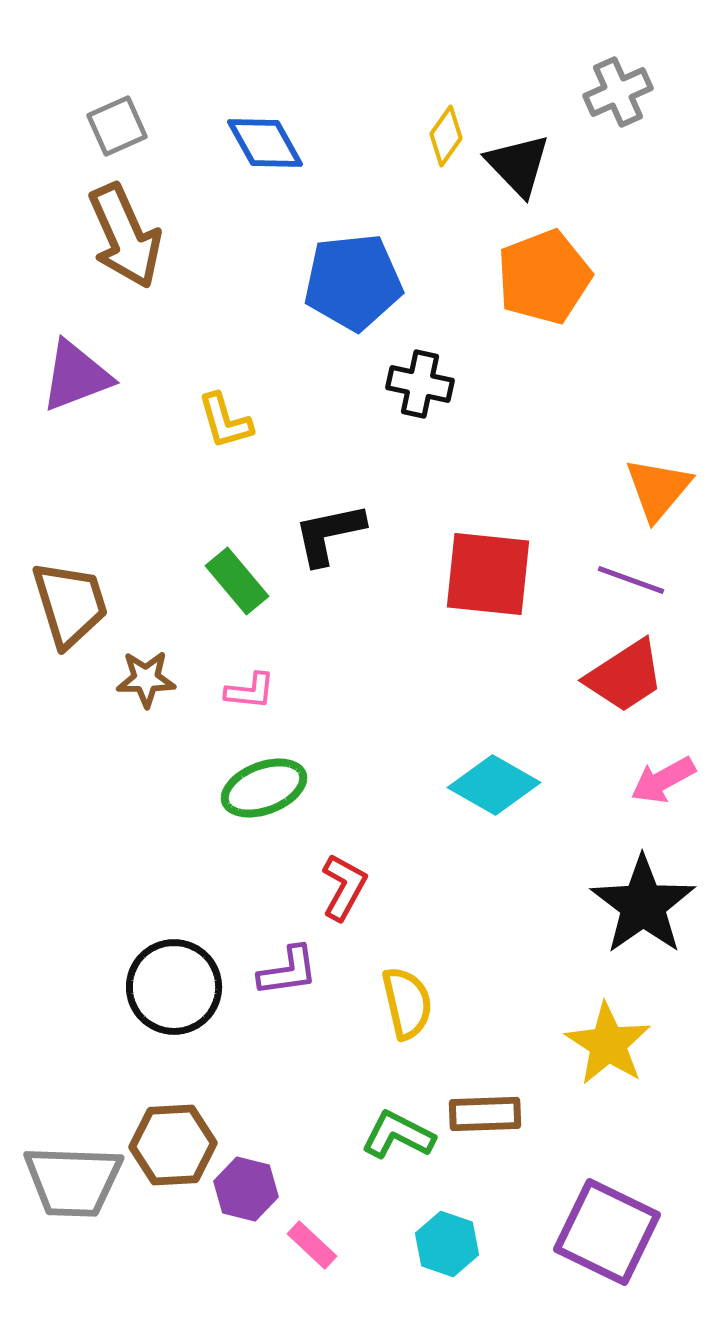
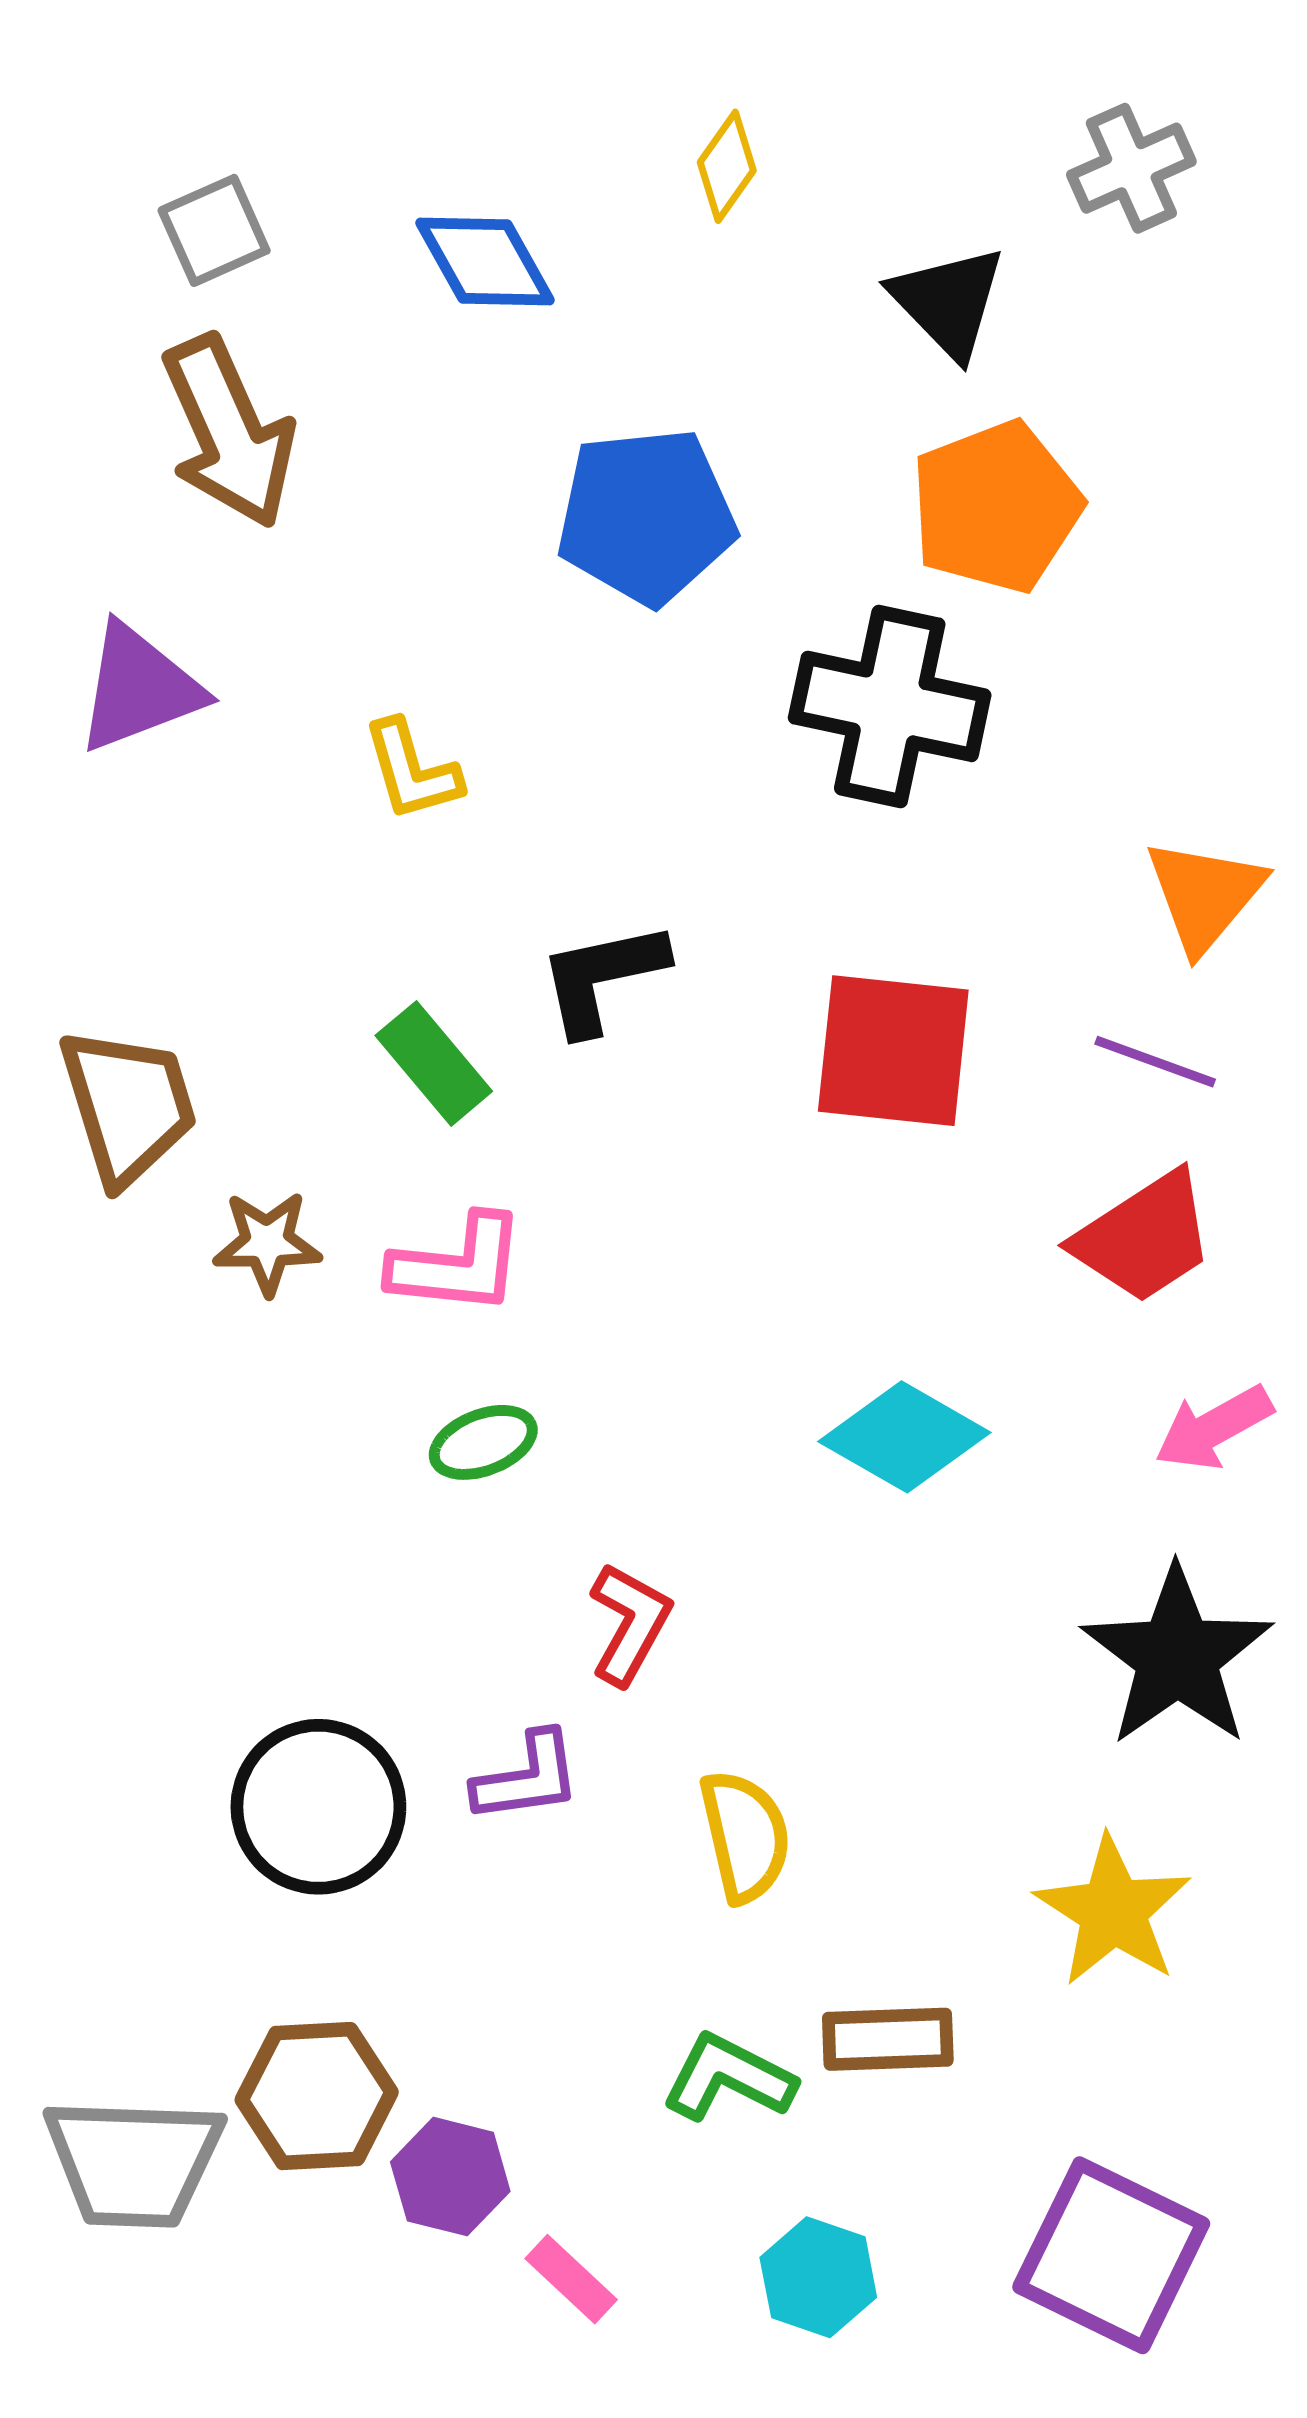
yellow diamond: (446, 136) -> (727, 166), moved
black cross: (420, 384) -> (890, 706), moved, size x1.6
pink L-shape: (250, 691) -> (458, 1265), size x1.5
green ellipse: (264, 788) -> (483, 1442), size x0.7

